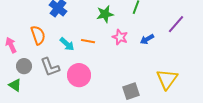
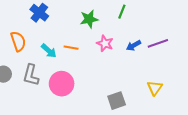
purple line: (176, 24) -> (158, 43), moved, turned 30
gray L-shape: (50, 67) -> (31, 75), turned 35
yellow triangle: (167, 79) -> (155, 88), size x0.7

